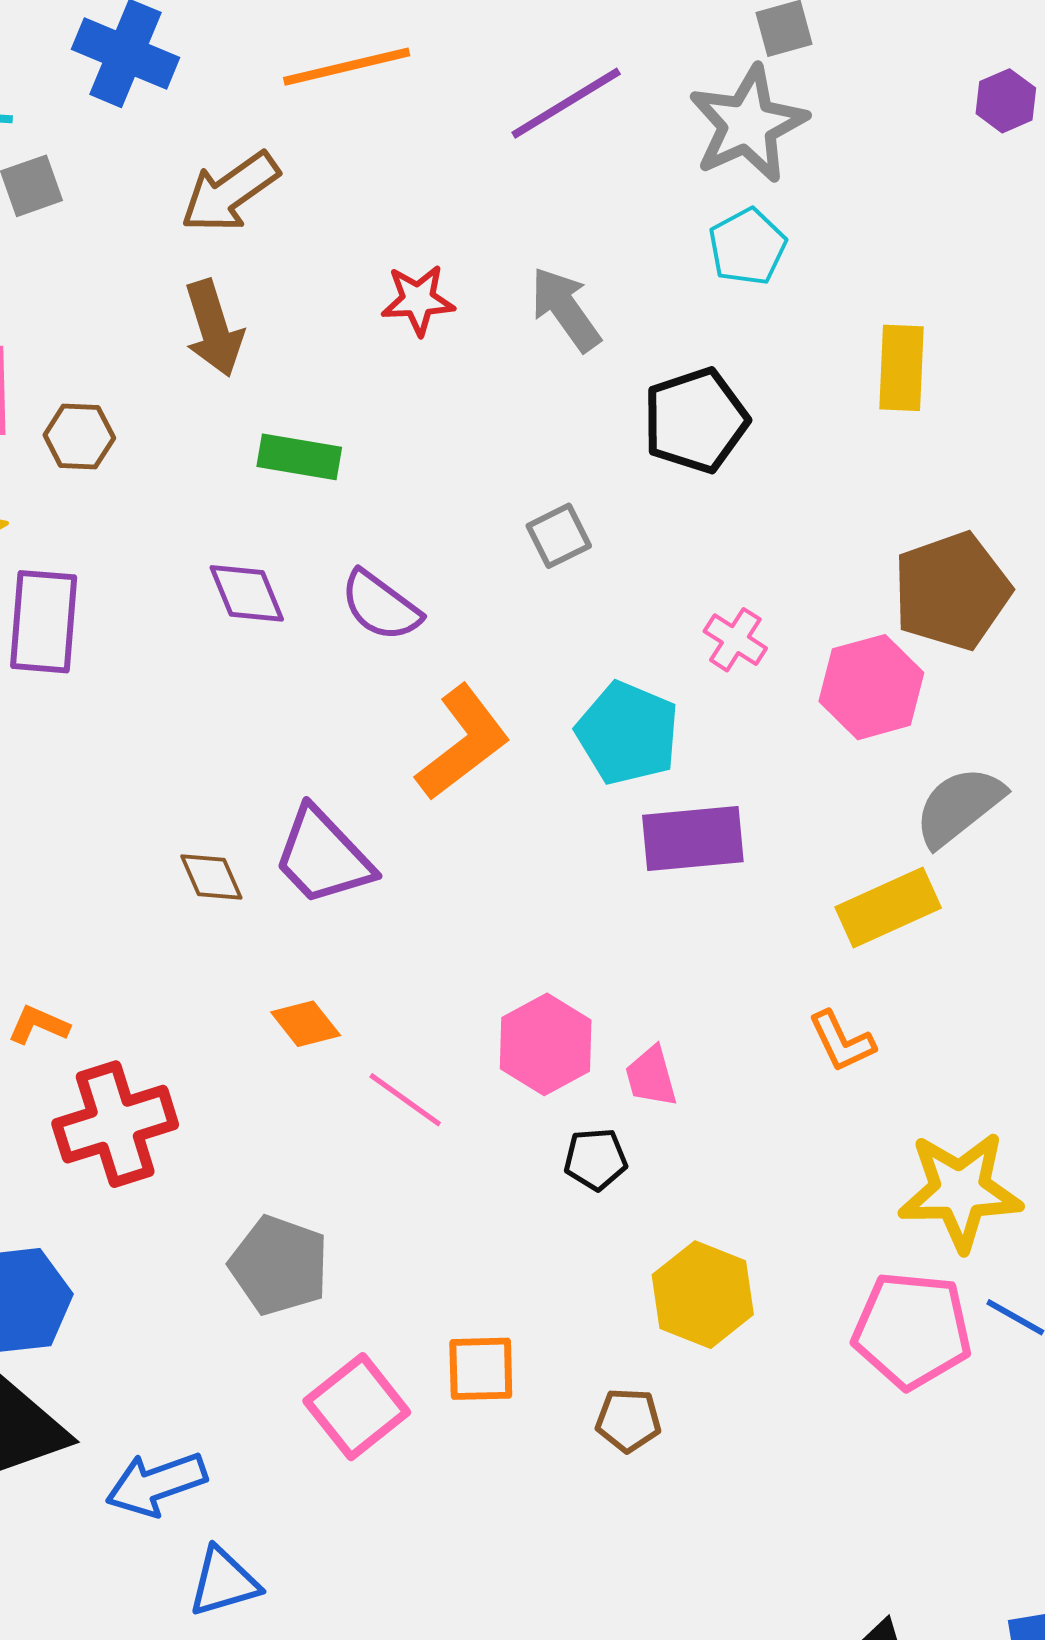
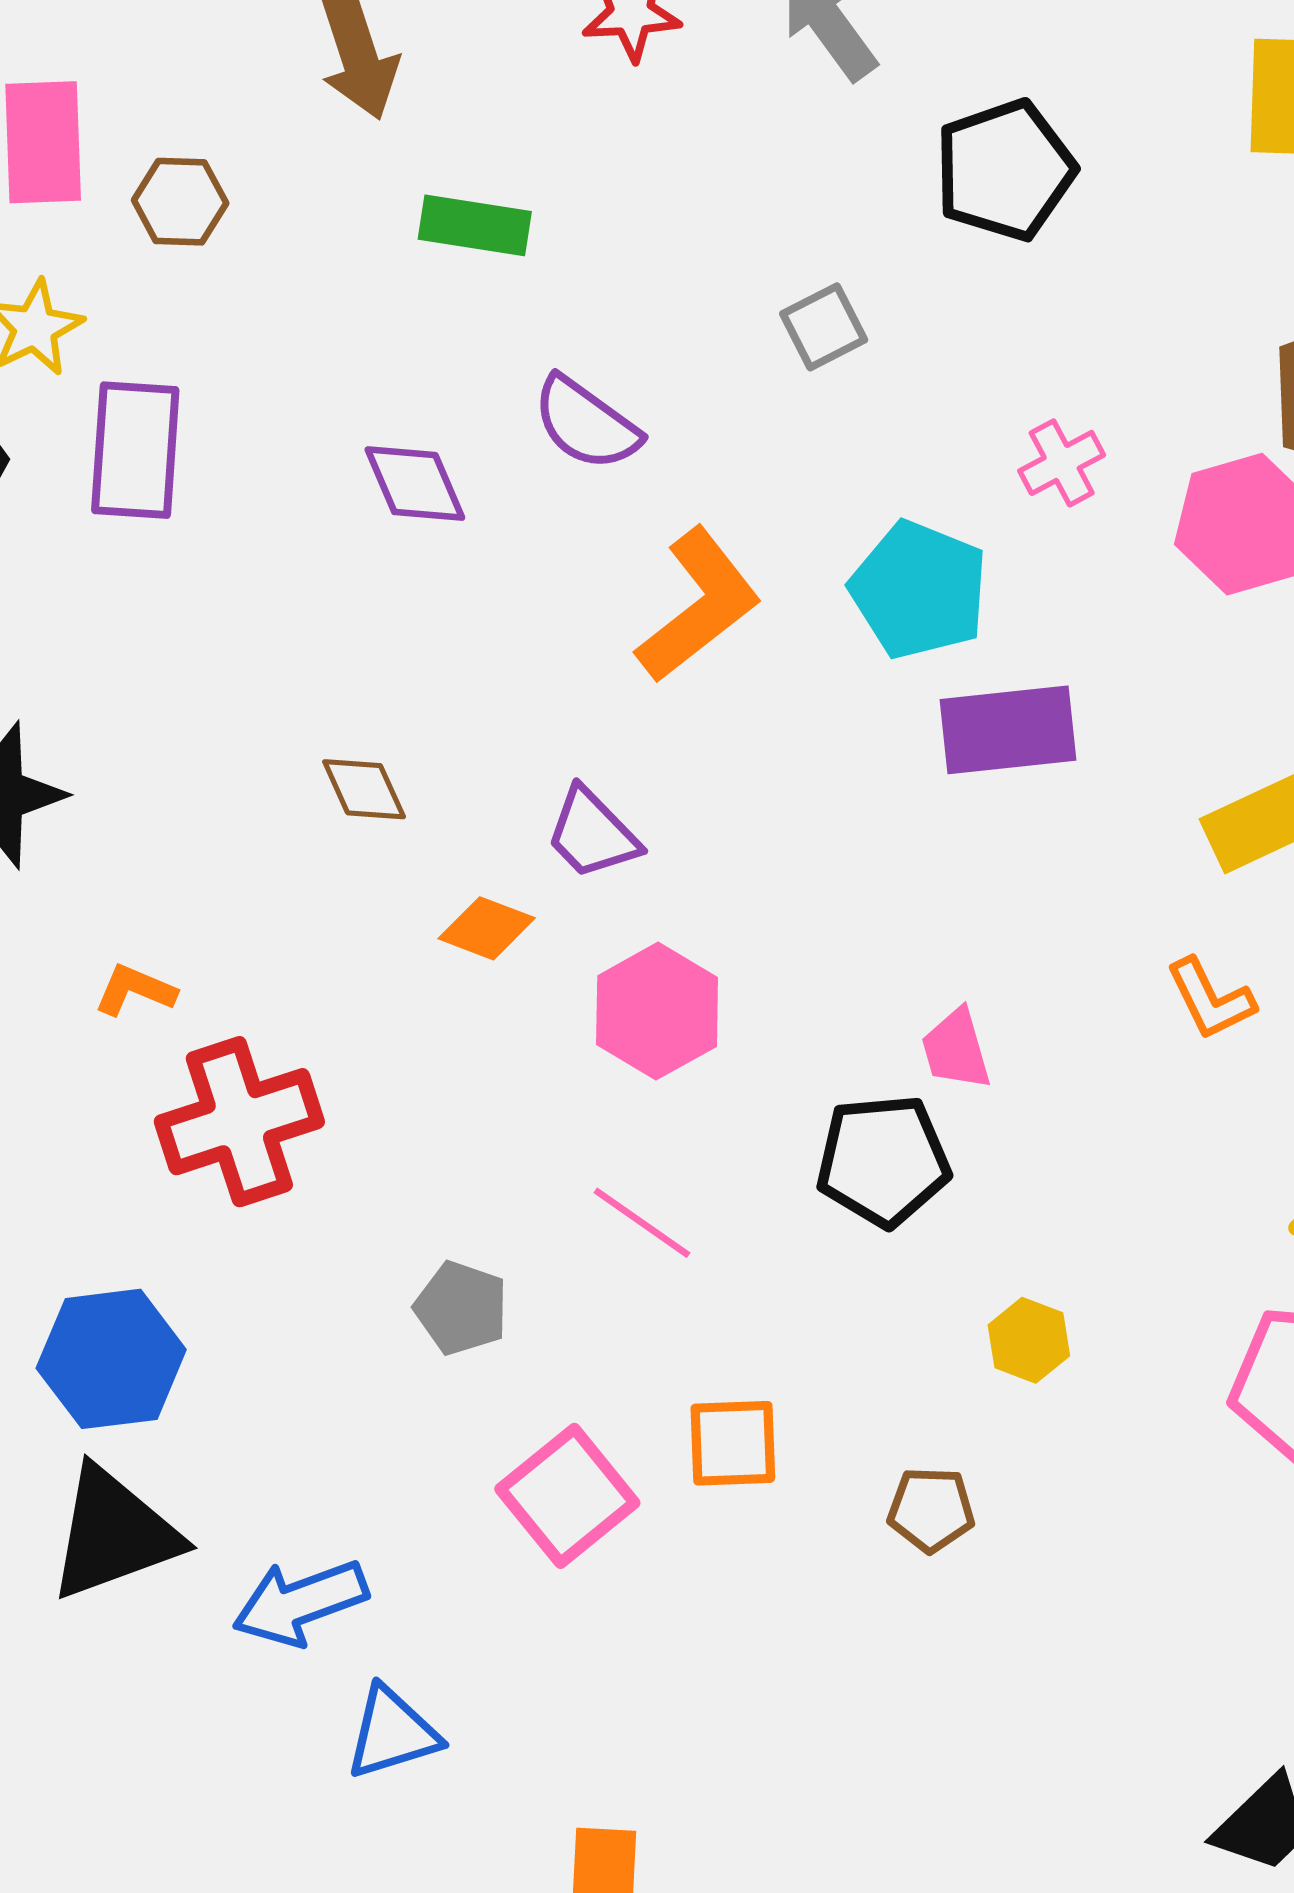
purple diamond: (247, 593) -> (415, 484), moved
pink cross: (735, 640) -> (1062, 463), turned 30
purple trapezoid: (323, 856) -> (592, 834), moved, size x0.7
orange diamond: (306, 1024) -> (487, 928), moved, turned -30
pink hexagon: (546, 1044) -> (657, 1011), moved
pink line: (405, 1100) -> (642, 1223), moved
black pentagon: (596, 1159) -> (883, 1161), size x1.6
gray pentagon: (279, 1265) -> (461, 1308), size x0.7
yellow hexagon: (703, 1295) -> (1029, 1340), size x0.6

